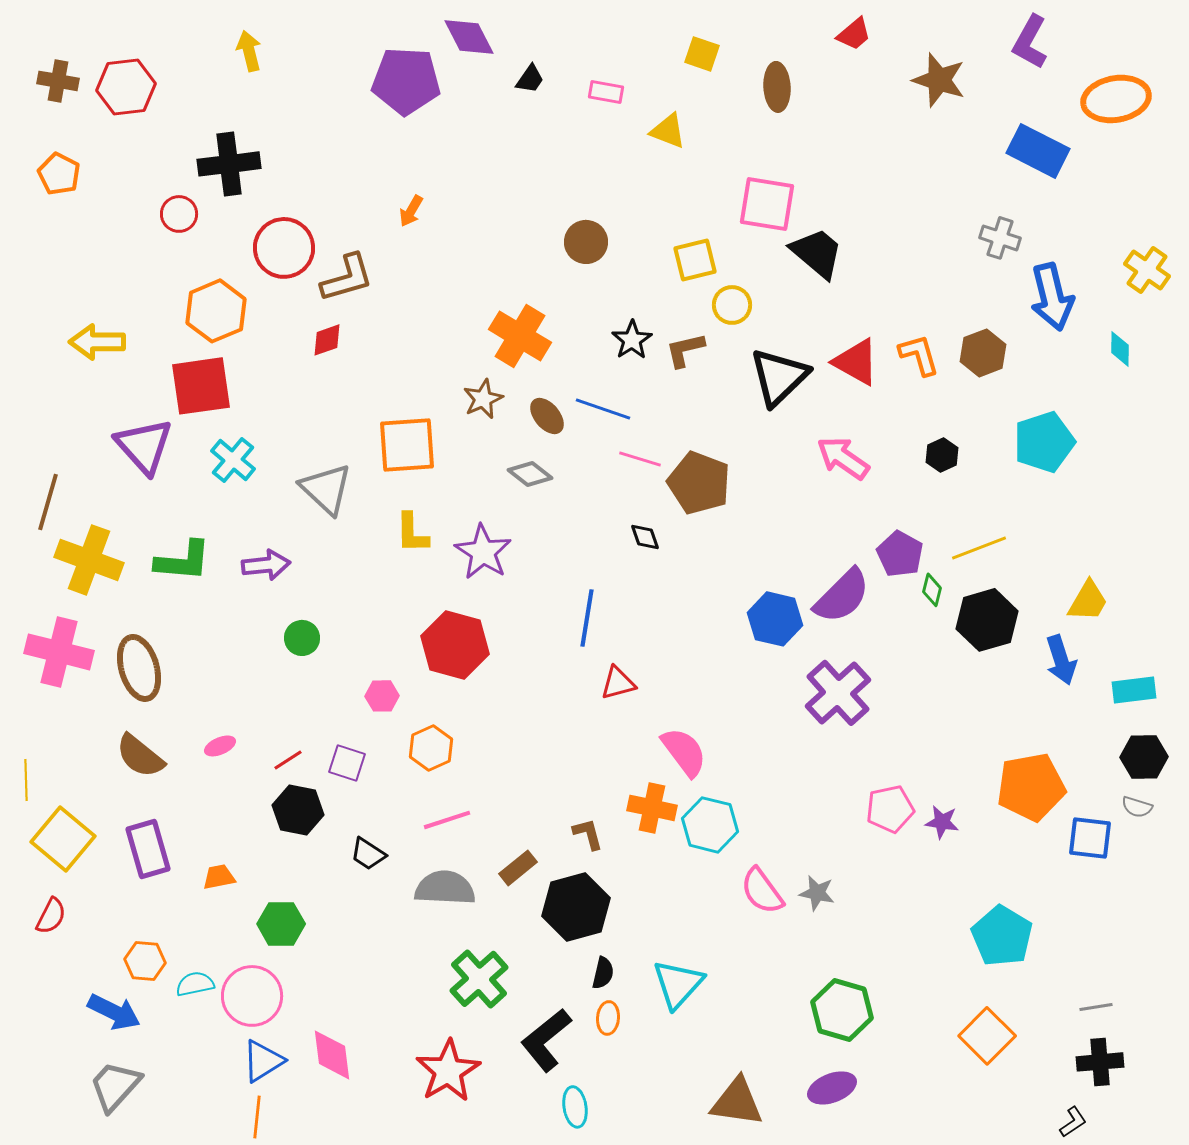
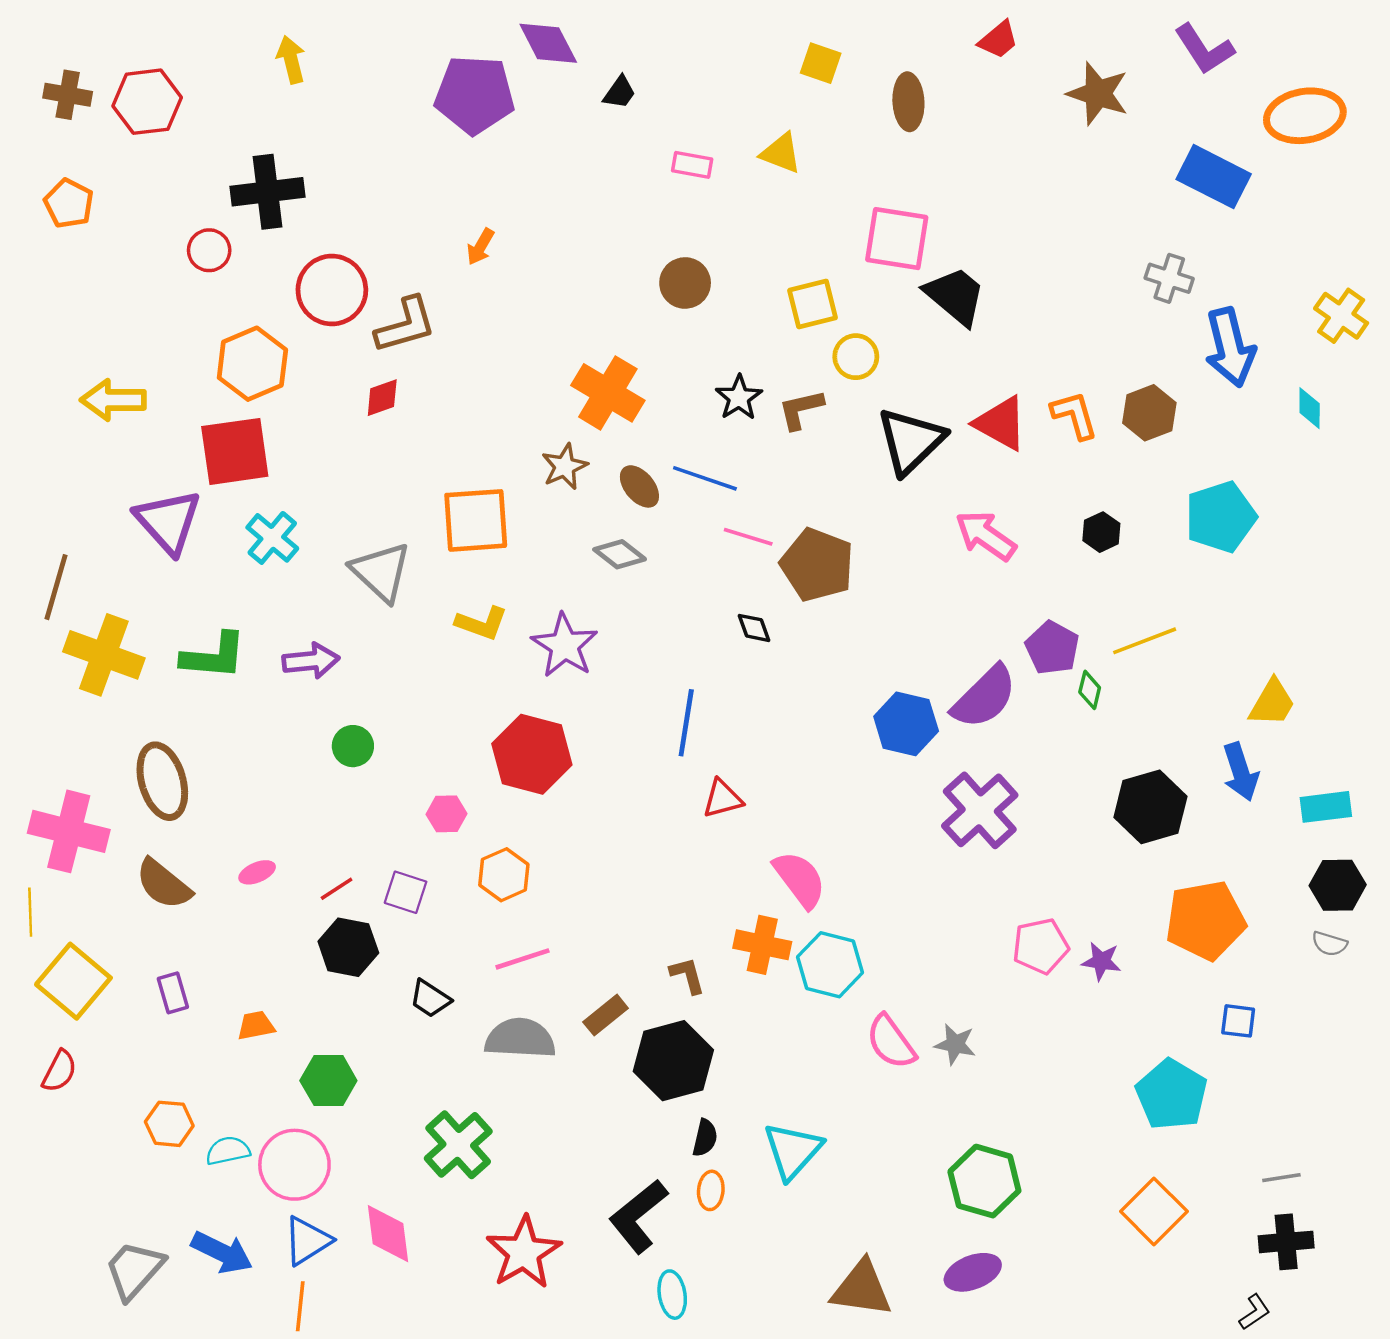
purple L-shape: (1030, 42) -> (1204, 49), turned -62
pink rectangle: (606, 92) -> (692, 165), moved
yellow L-shape: (412, 533) -> (482, 623), turned -69
black hexagon: (987, 620) -> (1150, 807), moved
pink cross: (59, 652) -> (69, 831), moved
blue square: (1090, 838) -> (1238, 1021), moved, size x0.7
purple rectangle: (148, 849) -> (173, 993), size x0.6
green cross: (479, 979) -> (458, 1145), moved
blue arrow: (114, 1012) -> (222, 1252), moved

